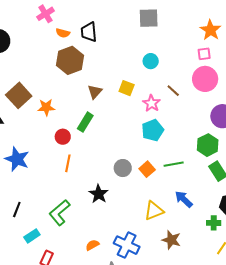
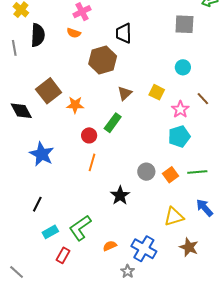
orange semicircle: (63, 33) -> (74, 33), moved
green L-shape: (59, 213) -> (80, 228), moved

